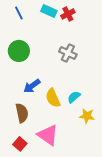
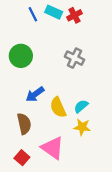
blue line: (19, 13) -> (33, 14), moved
yellow star: (87, 116) -> (82, 127), moved

